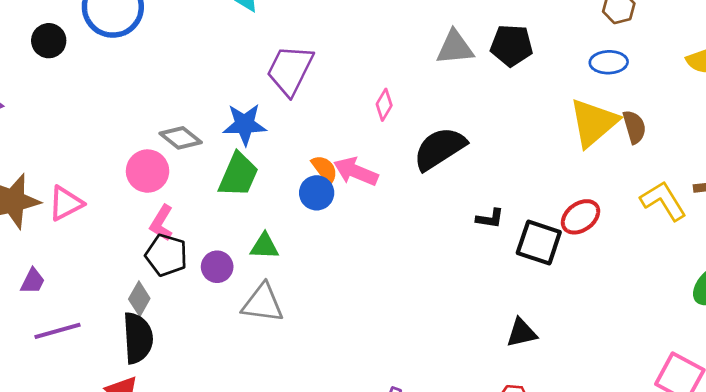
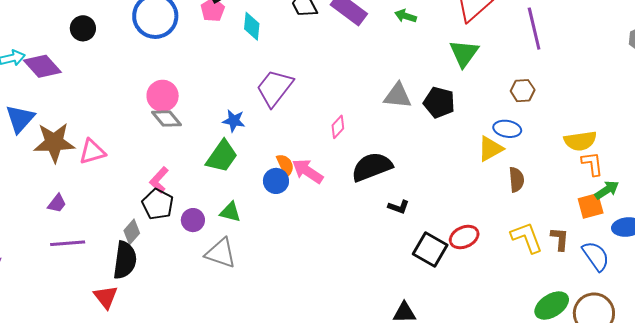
black circle: (49, 41) -> (83, 28), moved
yellow triangle: (594, 123) -> (490, 149), moved, size x0.7
blue star: (245, 124) -> (234, 121), size x0.7
gray diamond: (181, 138) -> (166, 119), moved
pink circle: (148, 171) -> (163, 96), moved
black L-shape: (490, 218) -> (399, 207), moved

